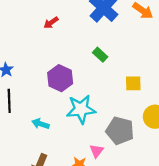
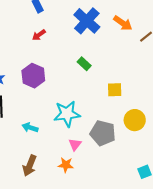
purple hexagon: (60, 78) -> (33, 76), moved
pink triangle: (97, 151) -> (75, 144), moved

